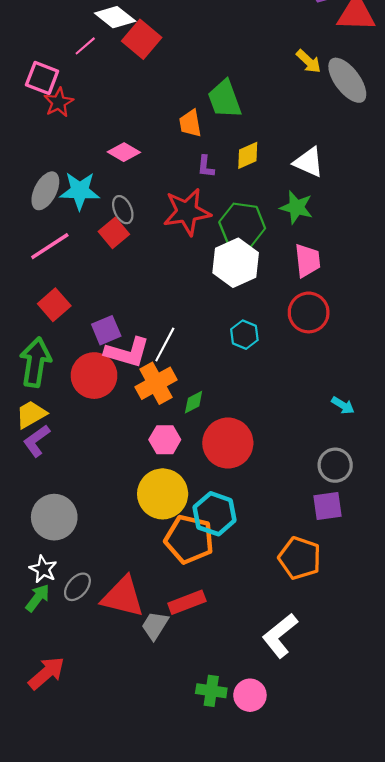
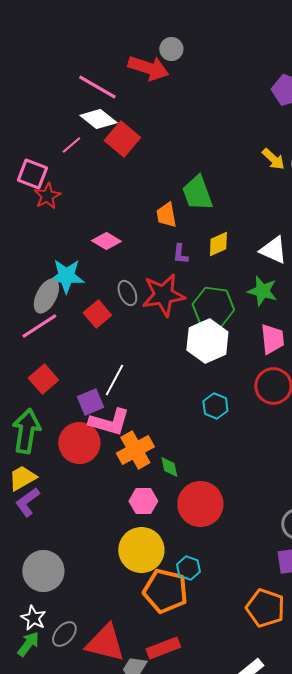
gray ellipse: (45, 191) -> (46, 296), moved
gray ellipse: (123, 210) -> (127, 293), moved
white line: (165, 345) -> (114, 380), moved
green diamond: (194, 402) -> (169, 467), turned -75
cyan hexagon: (215, 514) -> (188, 568), size x0.6

